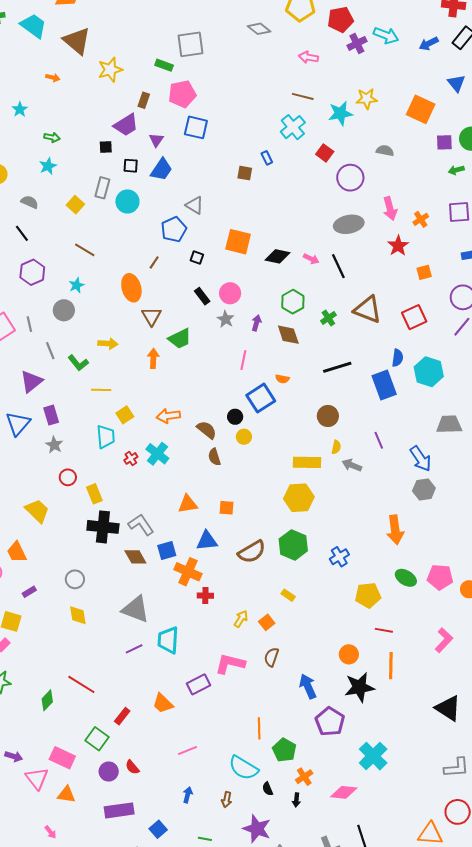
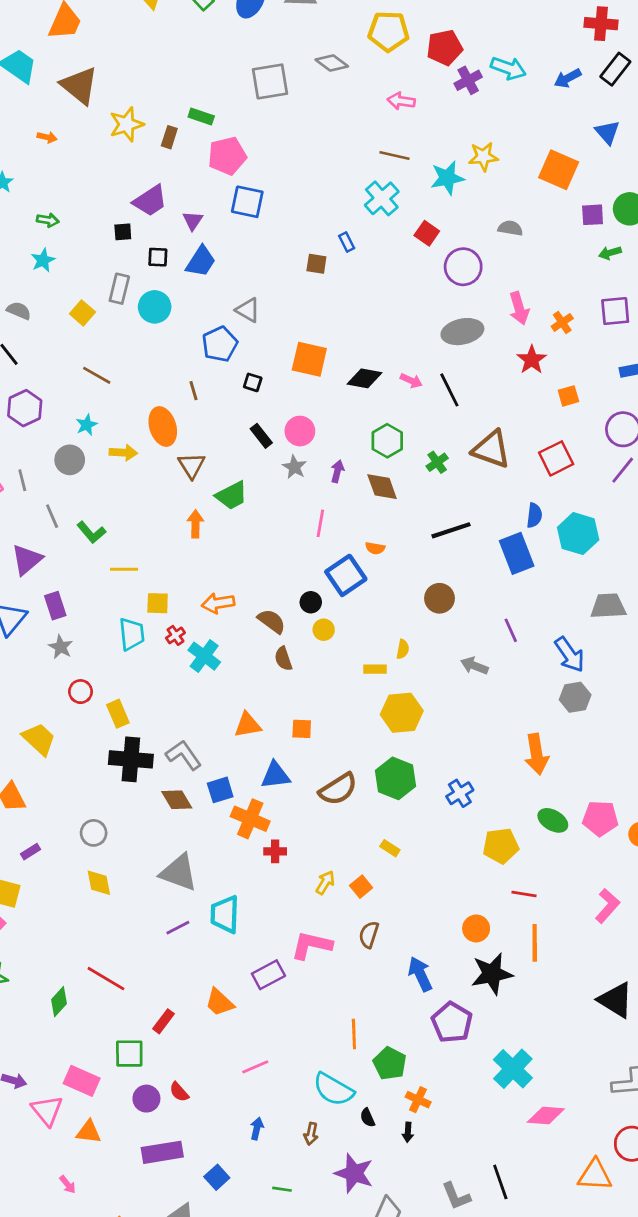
gray square: (190, 44) -> (270, 81), moved
brown rectangle: (144, 100) -> (169, 137), moved
brown line: (154, 262) -> (193, 391), turned -48
yellow arrow: (108, 344) -> (123, 453), moved
yellow square: (125, 415) -> (158, 603), turned 36
yellow semicircle: (336, 447) -> (403, 649), moved
red cross: (131, 458) -> (175, 635), moved
yellow rectangle: (307, 462) -> (375, 669), moved, size x0.6
green square: (97, 739) -> (129, 1054), turned -35
orange cross: (304, 777) -> (418, 1100), turned -30
pink diamond: (344, 792) -> (546, 1115), moved

